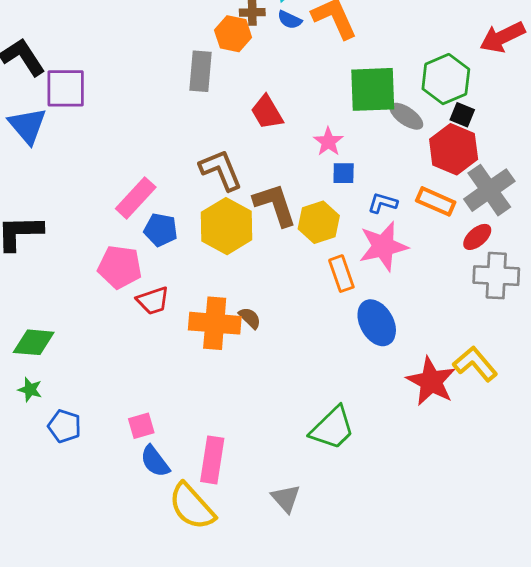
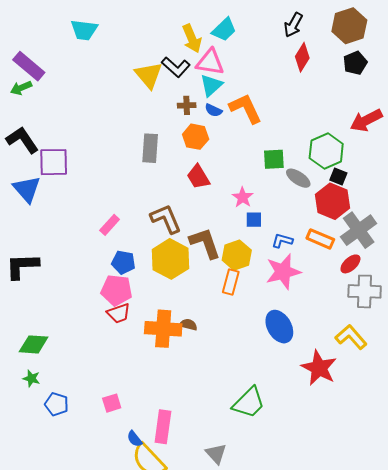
orange hexagon: (233, 34) -> (196, 137), moved
green square: (373, 89) -> (274, 159), size x0.6
pink rectangle: (136, 198) -> (110, 225), moved, size x0.7
pink pentagon: (120, 267) -> (116, 290), moved
orange rectangle: (341, 274) -> (231, 282), moved, turned 35
brown semicircle: (250, 318) -> (188, 325), turned -30
yellow L-shape: (475, 364) -> (351, 337), moved
blue semicircle: (155, 461) -> (135, 439), moved, size x0.7

